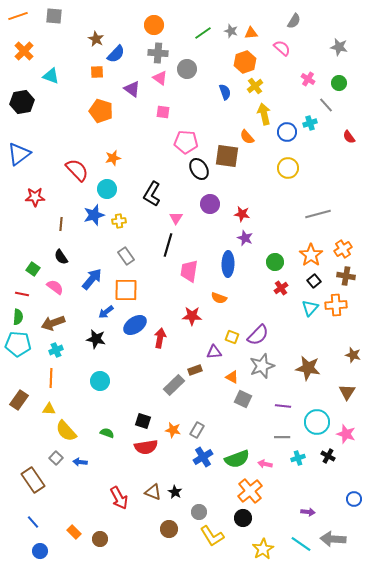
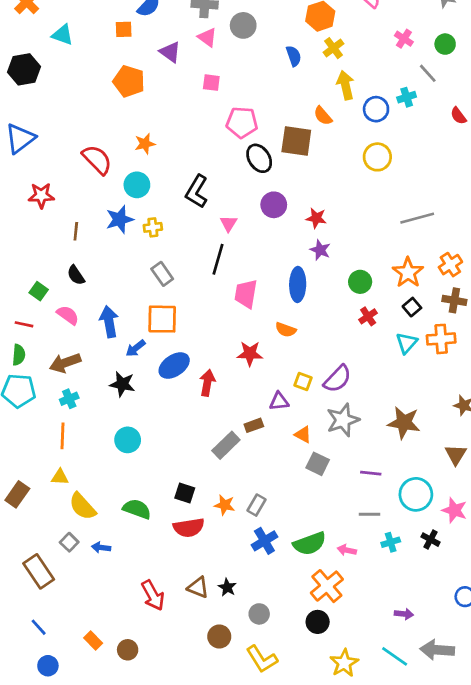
blue arrow: (92, 279) -> (109, 322), moved, turned -50
brown rectangle: (19, 400) -> (17, 494), moved
green semicircle: (107, 433) -> (137, 509), size x1.5
yellow L-shape: (212, 536) -> (262, 659), moved

